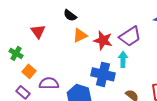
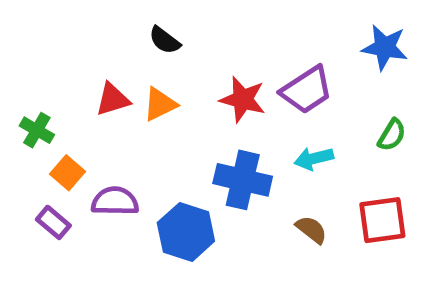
red triangle: (38, 31) -> (113, 99), moved, turned 49
orange triangle: (80, 35) -> (160, 104), moved
cyan arrow: (123, 59) -> (314, 159), moved, turned -105

